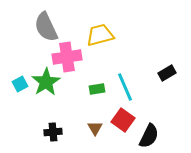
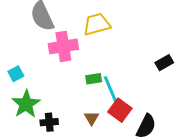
green star: (46, 82) -> (26, 104), moved
cyan line: (125, 87) -> (111, 90), moved

